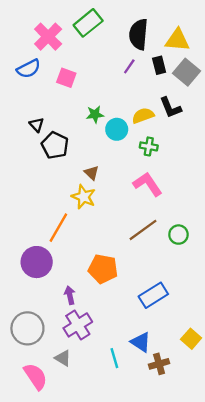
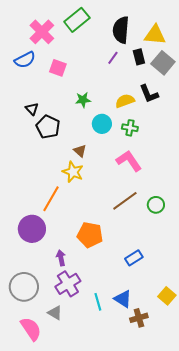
cyan circle: (117, 129) -> (102, 124), moved
blue rectangle: (153, 295) -> (134, 258), size x0.7
cyan line: (114, 358) -> (98, 302), moved

